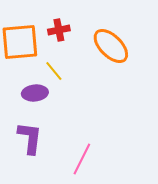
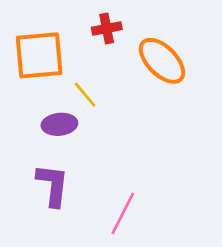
red cross: (59, 30) -> (107, 28), moved

